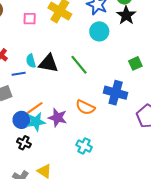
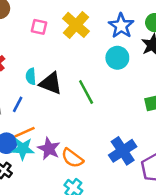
blue line: (19, 74) -> (18, 104), moved, turned -64
blue cross: (116, 93) -> (123, 151), moved, turned 30
orange semicircle: (85, 107) -> (72, 158), moved

